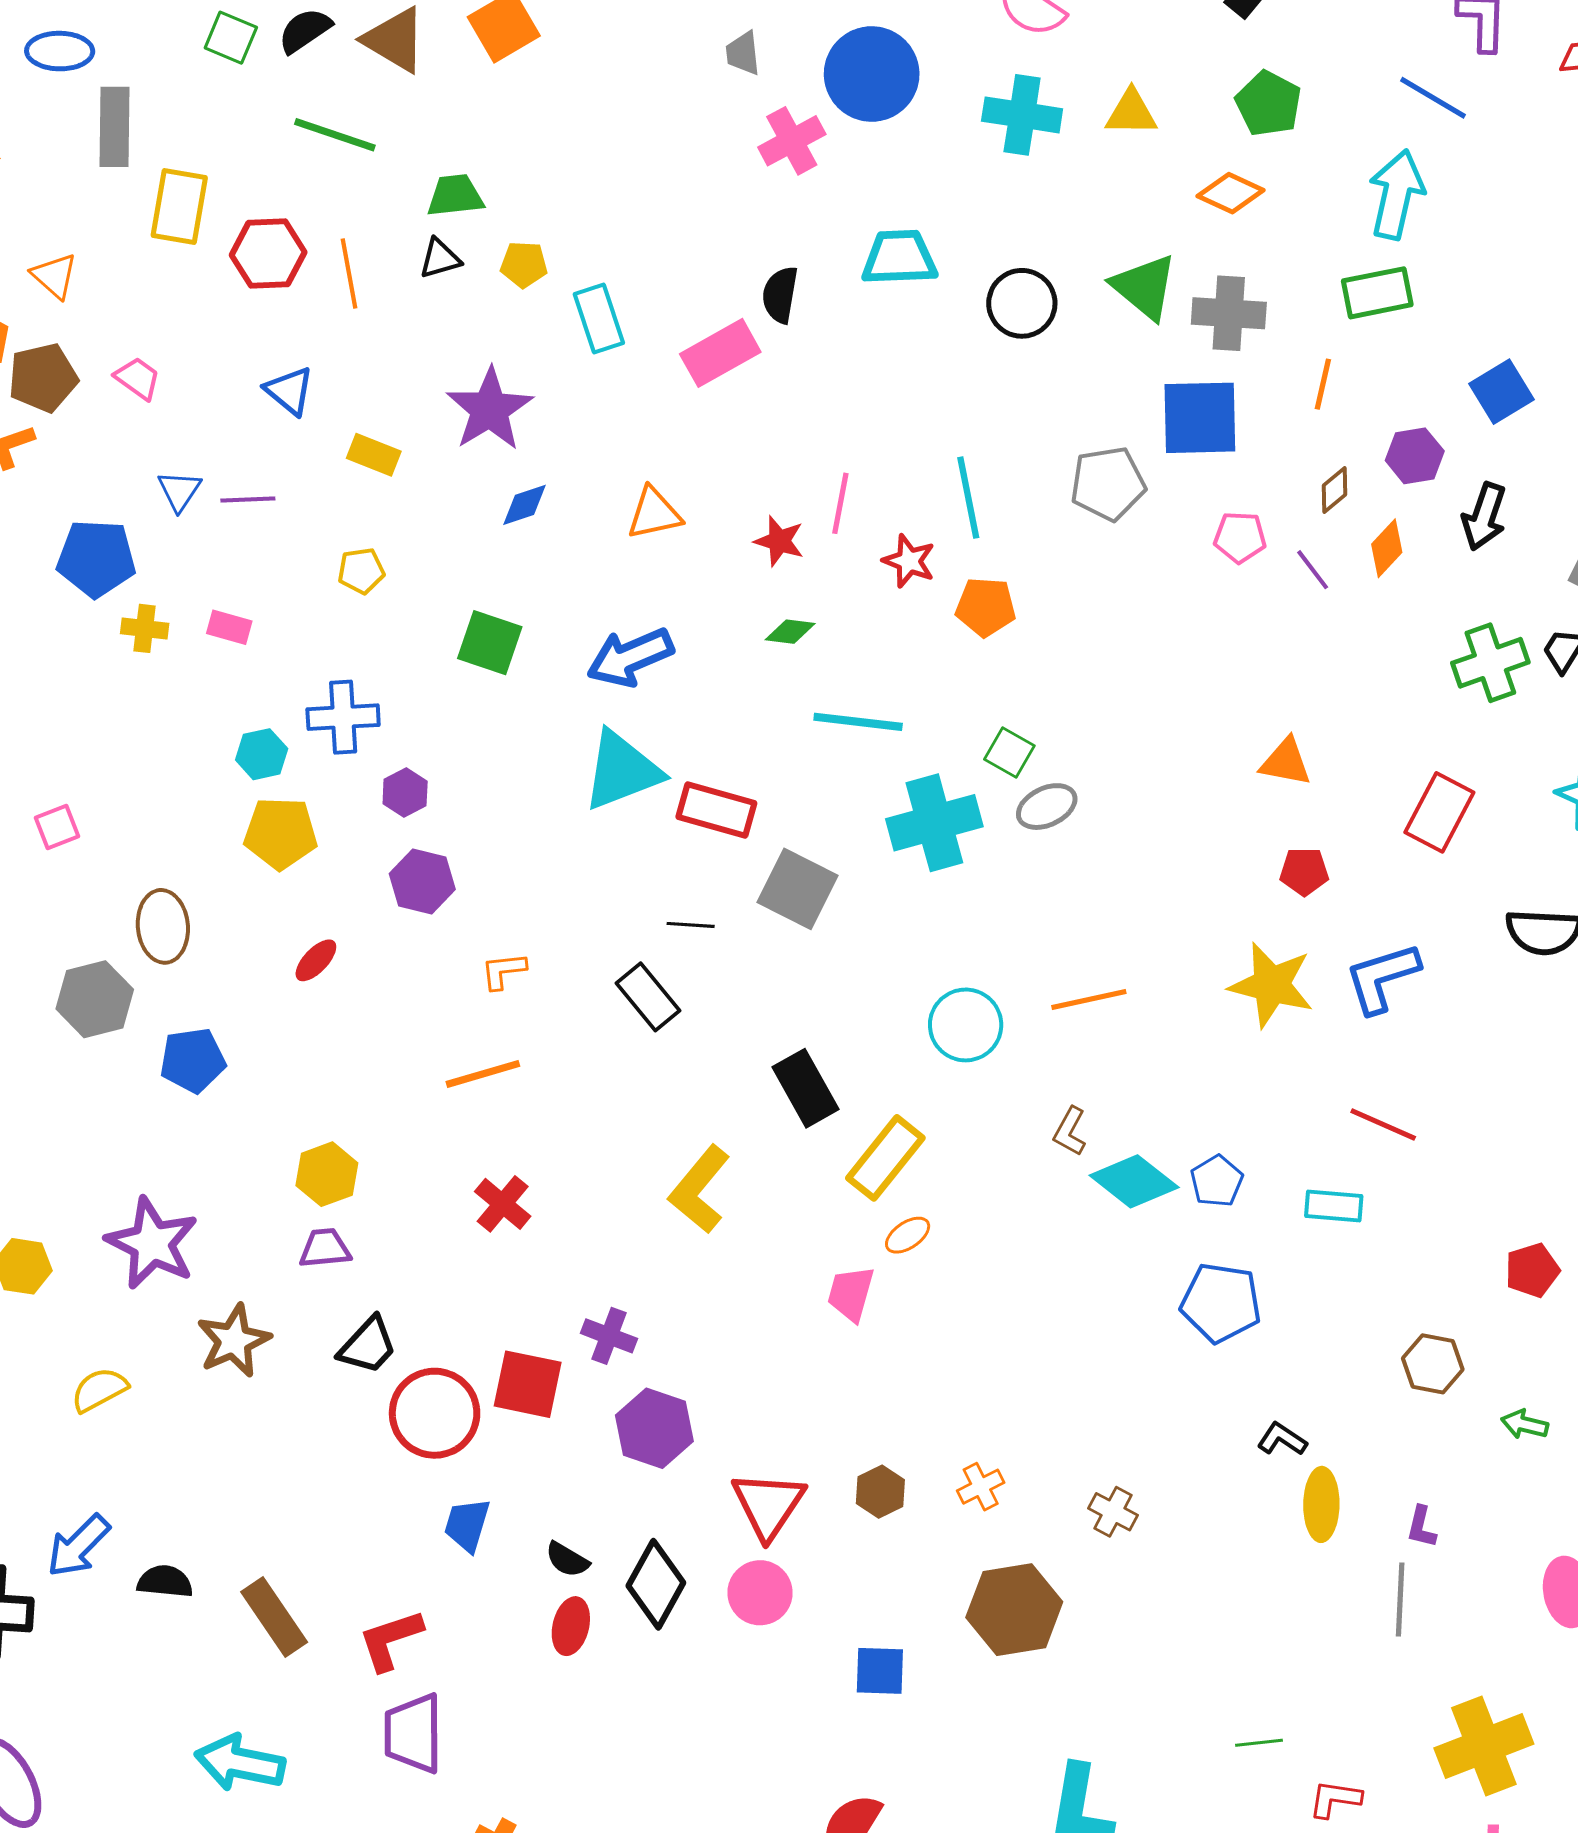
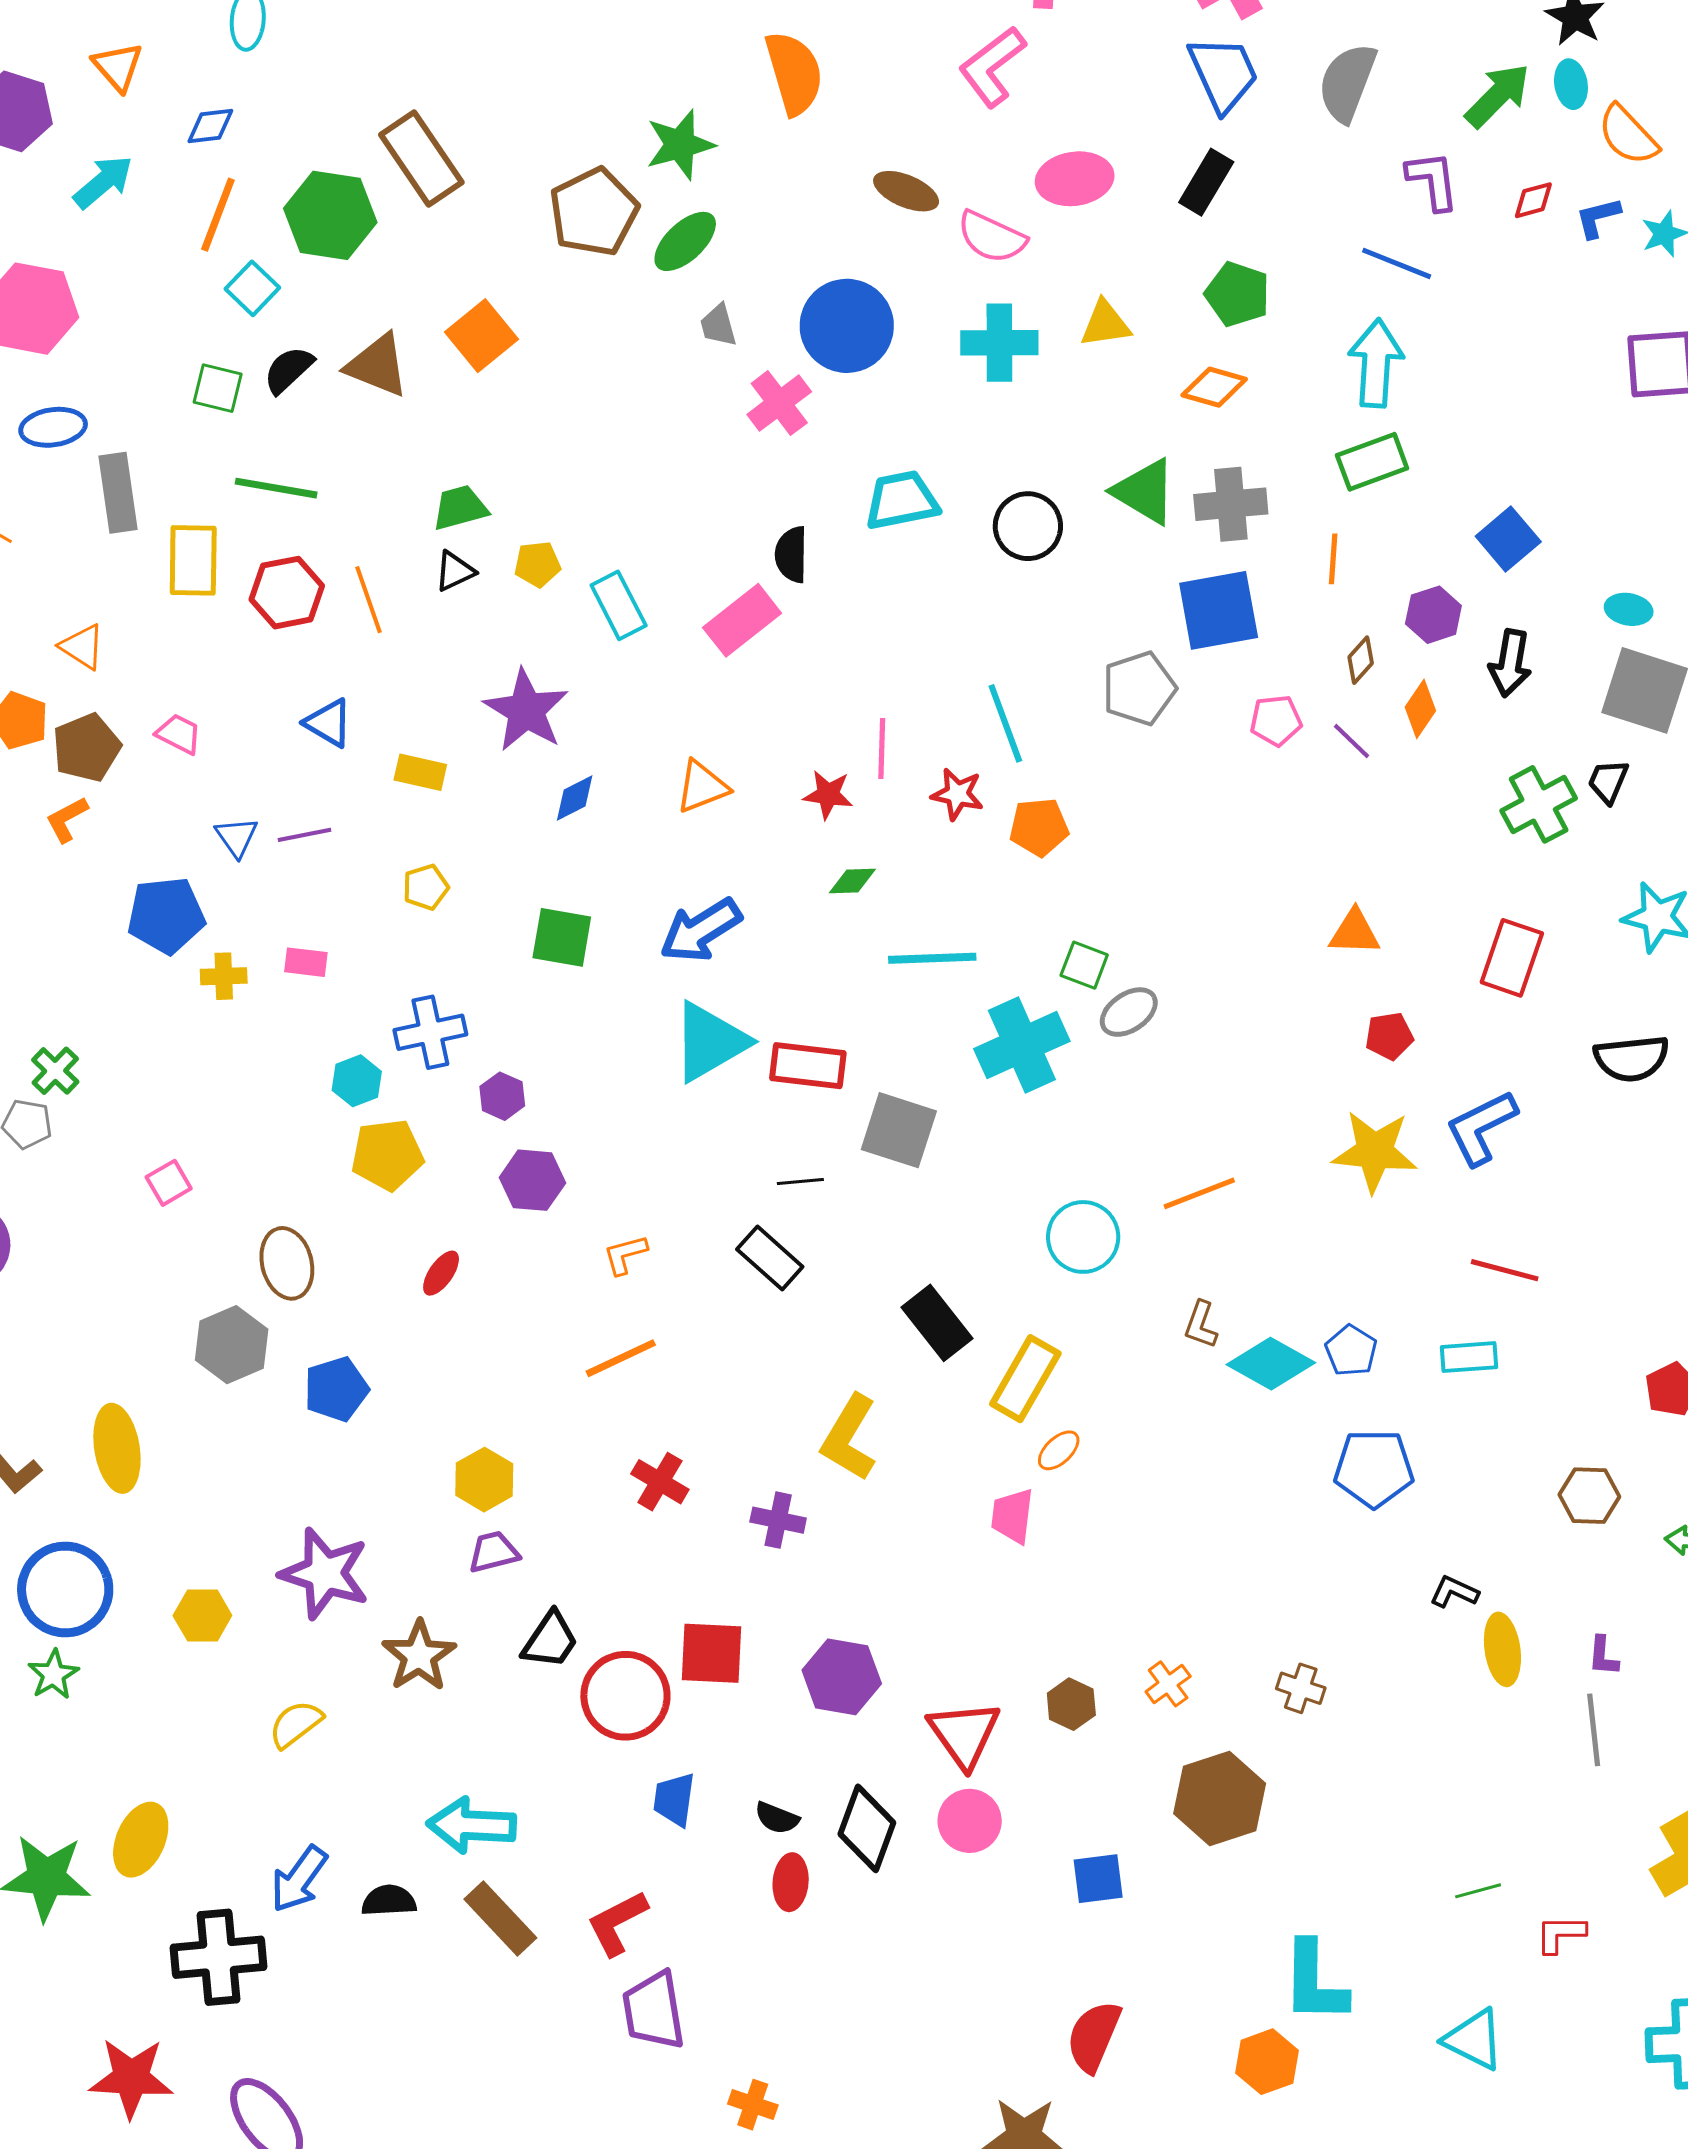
green line: (335, 135) -> (276, 488), moved
purple cross: (609, 1336) -> (778, 1520), moved
cyan arrow: (240, 1763) -> (472, 1825), moved

